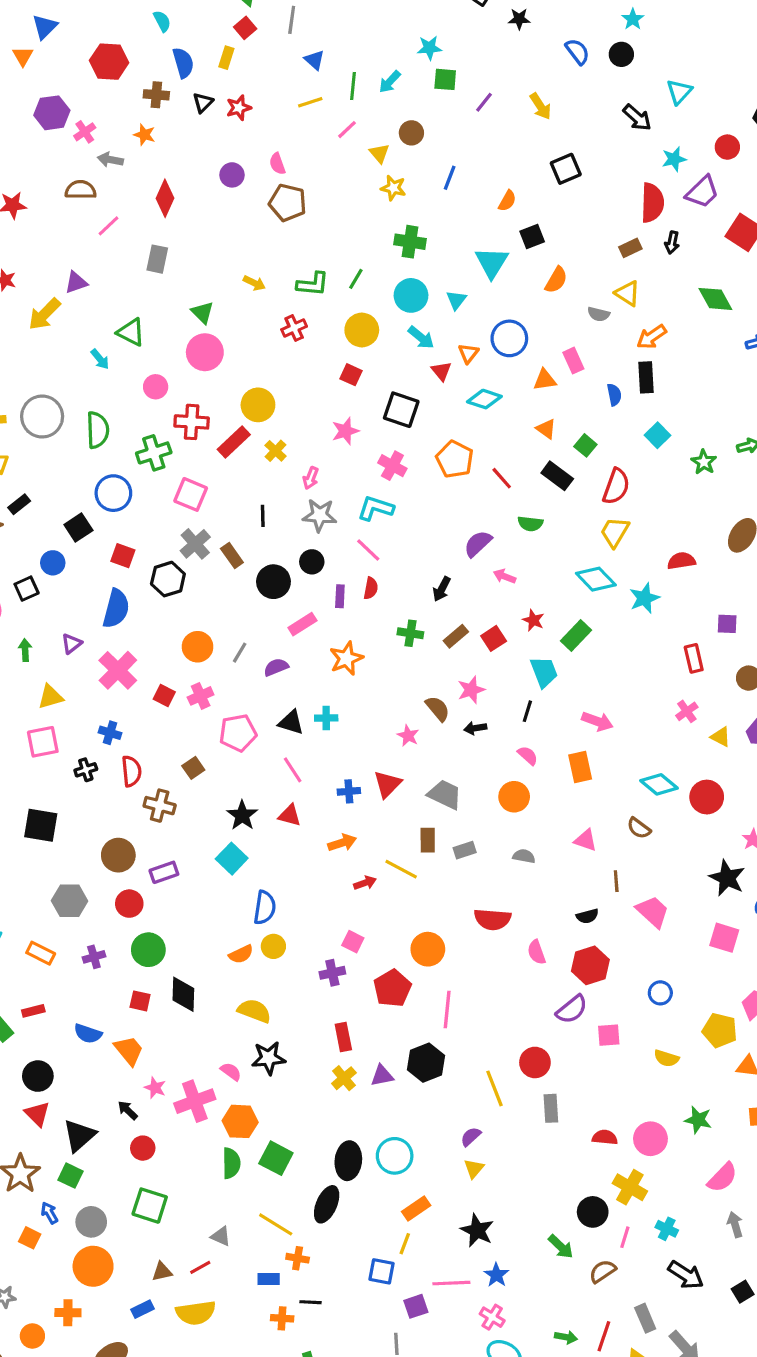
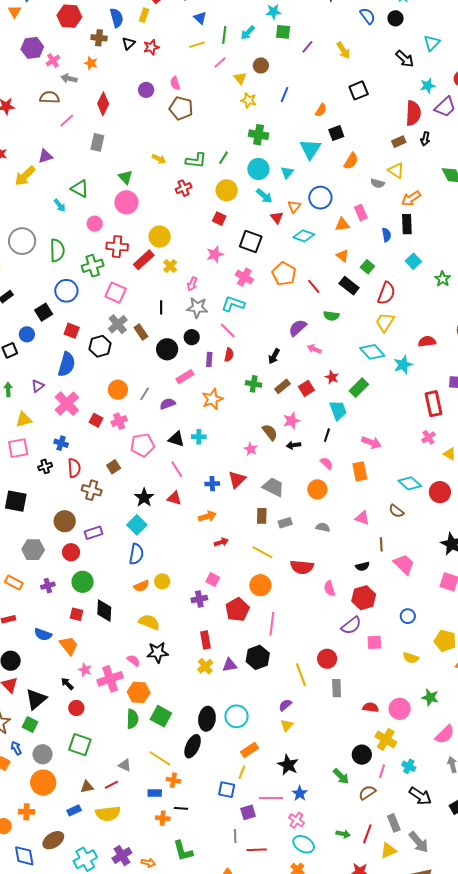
red rectangle: (694, 658) -> (433, 404), size x1.4
yellow line: (401, 869) -> (262, 552), moved
blue semicircle: (265, 908) -> (136, 554), moved

